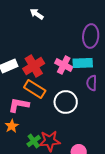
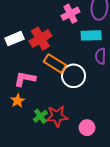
pink cross: (64, 65) -> (70, 14), moved, turned 36
orange rectangle: (35, 89) -> (55, 63), moved

